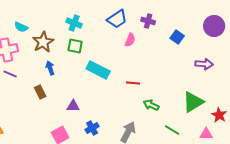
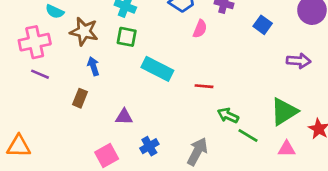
brown star: (43, 42) -> (84, 31), turned -30
brown rectangle: (40, 92) -> (80, 98), turned 48
green line: (172, 130) -> (248, 135), moved
pink triangle: (206, 134) -> (287, 149), moved

